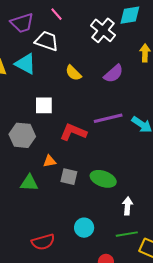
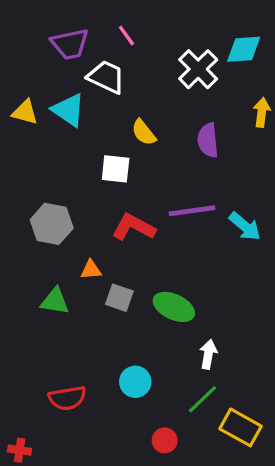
purple semicircle: (114, 74) -> (208, 140), turned 120
white square: (44, 105) -> (116, 169), moved
green line: (127, 234) -> (203, 399), turned -40

